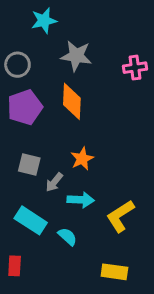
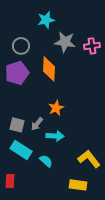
cyan star: (44, 21) -> (46, 20), moved
gray star: (76, 56) -> (65, 42), moved
gray circle: (17, 65) -> (21, 46), moved
gray square: (29, 165) -> (17, 125), moved
yellow L-shape: (120, 216) -> (89, 159), moved, turned 85

